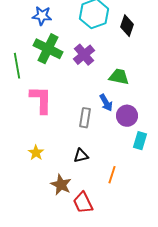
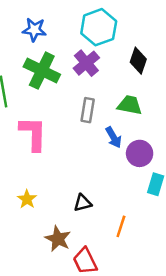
black diamond: (127, 26) -> (138, 61), moved
purple cross: (84, 55) -> (86, 63), moved
gray rectangle: (85, 118) -> (88, 110), moved

